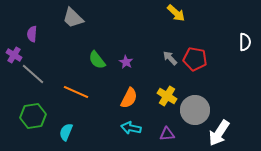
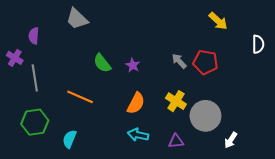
yellow arrow: (176, 13) -> (218, 21), moved
gray line: (33, 74) -> (35, 78), turned 40
white arrow: (219, 133) -> (231, 140), size x0.6

